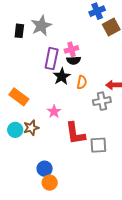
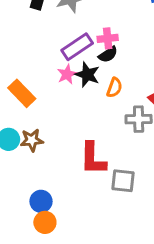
purple rectangle: (52, 59) -> (77, 47), turned 35
black semicircle: (74, 60) -> (108, 55), turned -40
black star: (62, 76) -> (87, 75), turned -30
pink star: (54, 112) -> (67, 74), moved

